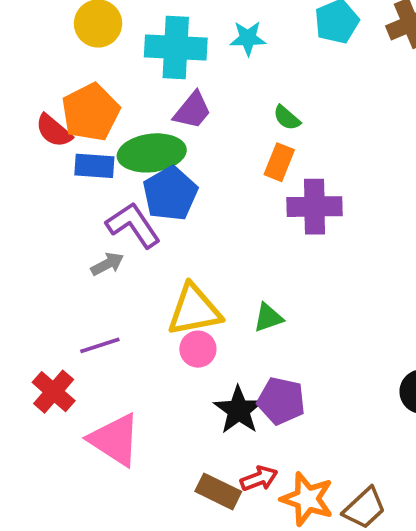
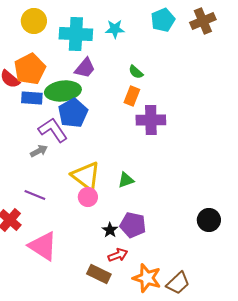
yellow triangle: (194, 310) -> (86, 176), turned 48
purple line: (100, 345) -> (35, 195), turned 40
black star: (239, 410) -> (110, 230), size x0.6
red arrow: (259, 479) -> (118, 255), moved

